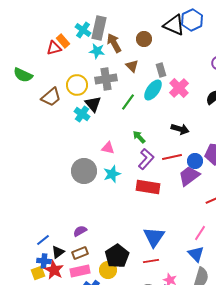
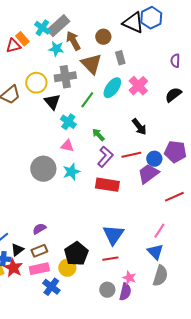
gray rectangle: (99, 28) -> (58, 26), turned 35
brown triangle: (132, 66) -> (91, 64), size x1.6
gray rectangle: (161, 70) -> (120, 58), moved
cyan cross: (82, 114) -> (68, 122), moved
black arrow: (180, 129) -> (139, 127), turned 36

